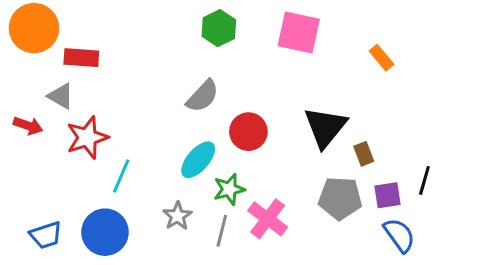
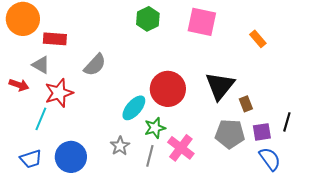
gray semicircle: (203, 96) -> (95, 65), moved
red circle: (248, 132) -> (168, 89), size x1.4
cyan line: (121, 176) -> (41, 119), moved

